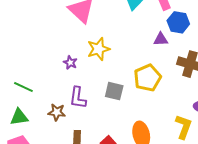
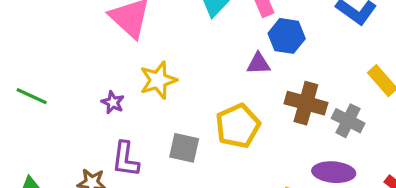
green line: (23, 87) -> (32, 96), moved

